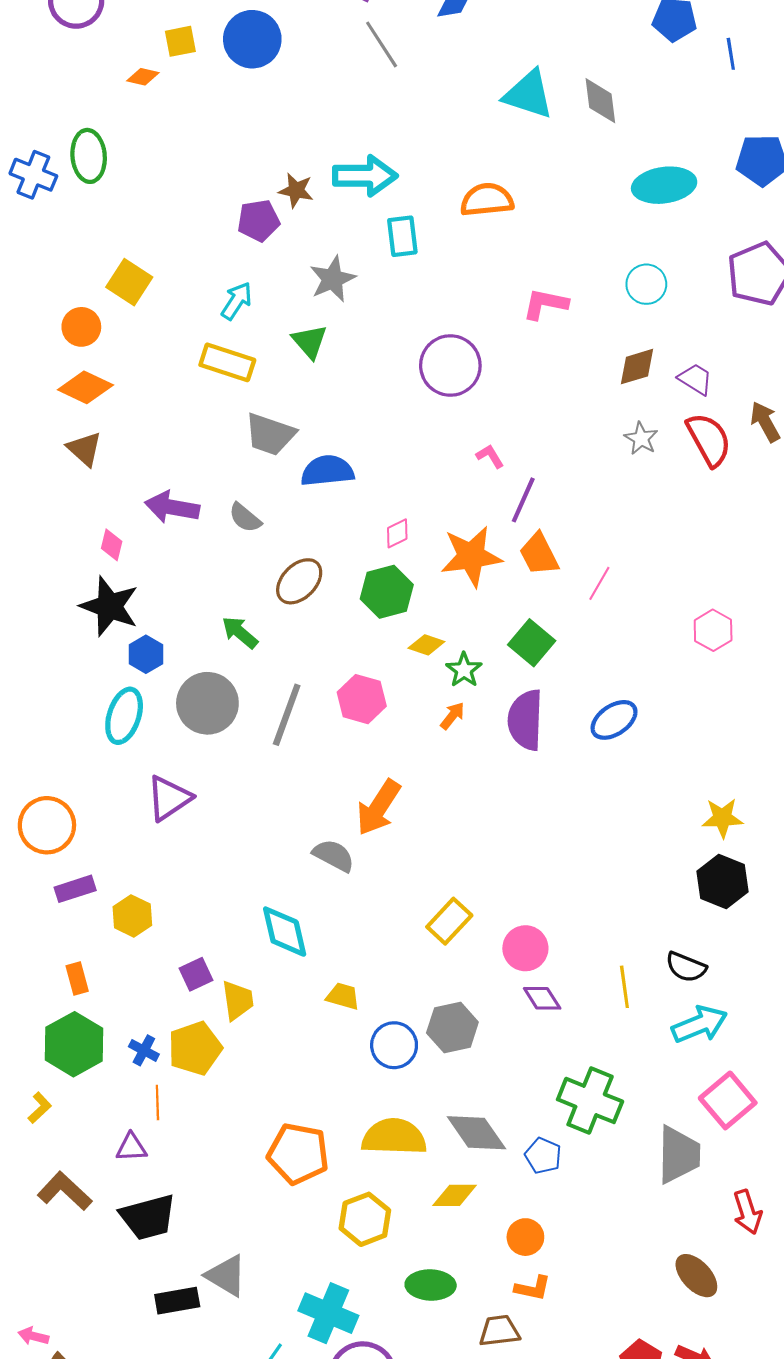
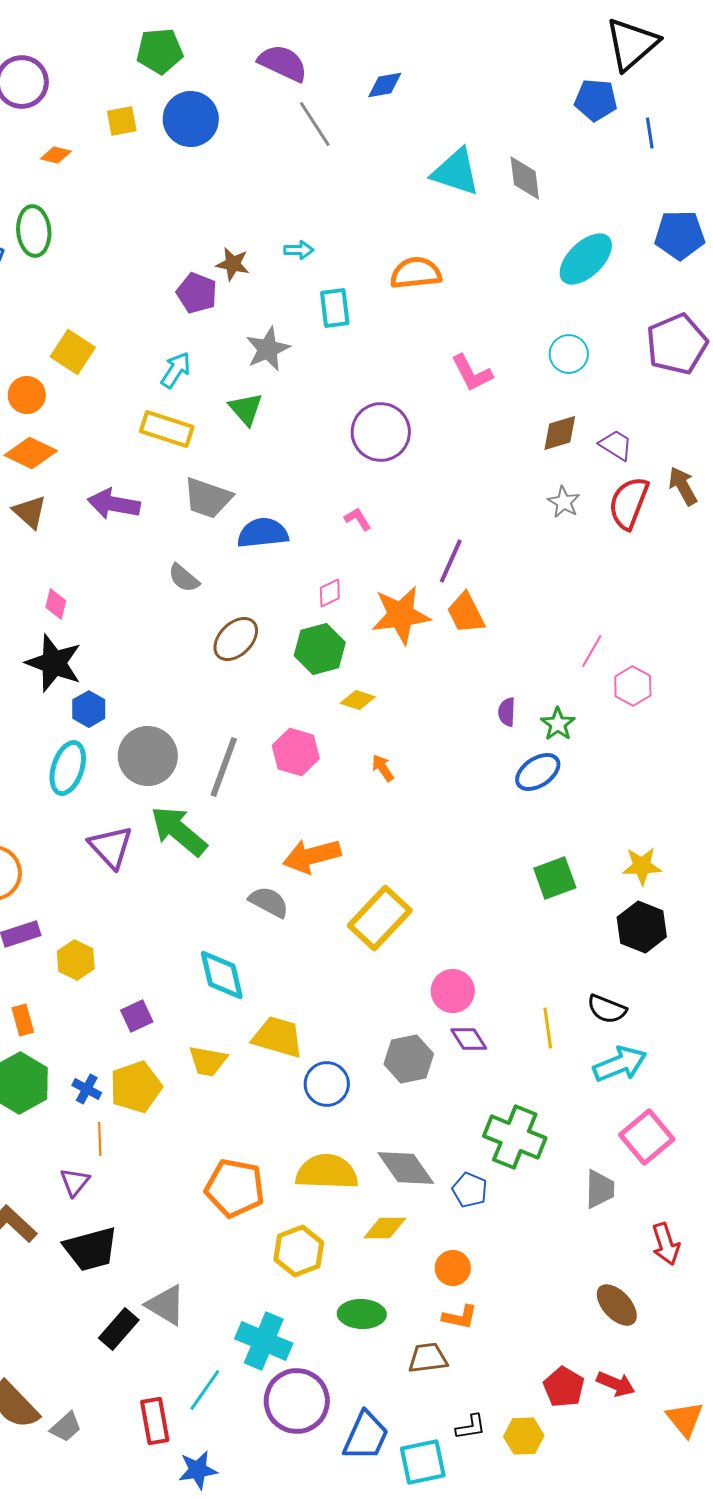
orange diamond: (143, 77) -> (56, 155), moved
cyan arrow: (365, 176) -> (299, 250), size x0.5
cyan ellipse: (664, 185) -> (586, 259), turned -36
purple pentagon: (259, 221) -> (197, 293), turned 30
pink L-shape: (545, 304) -> (472, 373), turned -129
red semicircle: (709, 440) -> (629, 503), turned -130
pink L-shape: (490, 456) -> (358, 519), moved
purple arrow: (172, 507) -> (114, 504), moved
pink line: (599, 583) -> (592, 651), moved
green arrow: (240, 632) -> (179, 831), moved, size x1.6
green square: (532, 643) -> (555, 878), moved, turned 30
green star: (464, 670) -> (558, 724), moved
orange arrow: (452, 716) -> (383, 768), turned -72
purple semicircle: (525, 720) -> (507, 712), moved, size x0.5
purple triangle: (169, 798) -> (111, 847), turned -39
orange arrow: (378, 808) -> (312, 856), turned 42
yellow rectangle: (449, 921) -> (380, 918), moved, size x1.4
yellow trapezoid: (343, 996) -> (278, 1037), size x1.6
yellow trapezoid: (238, 1000) -> (208, 1061), moved, turned 108
gray hexagon: (452, 1027) -> (409, 1059), moved
purple triangle: (131, 1147) -> (75, 1182), turned -48
gray trapezoid: (679, 1155) -> (600, 1189), size x0.7
black rectangle: (177, 1301) -> (119, 1329), turned -39

